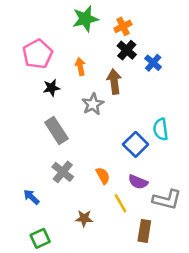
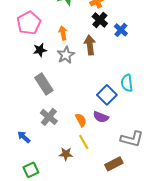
gray star: (93, 104) -> (66, 55), moved
purple semicircle: (138, 182) -> (101, 117), moved
yellow line: (120, 203) -> (84, 142), moved
brown rectangle: (144, 231) -> (114, 164), turned 54

